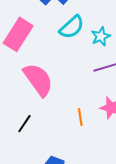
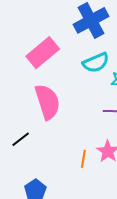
orange line: (80, 117) -> (83, 159), moved

